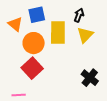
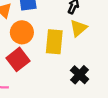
yellow rectangle: (58, 33) -> (54, 42), moved

